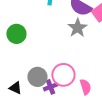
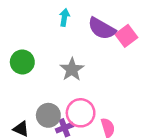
gray star: (77, 28) -> (72, 69), moved

